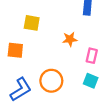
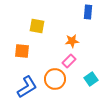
pink rectangle: (92, 56) -> (69, 61), moved, turned 32
cyan square: (91, 81) -> (91, 79), turned 32

